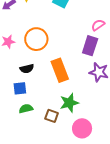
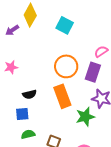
orange circle: (36, 39) -> (66, 66), moved
green star: (69, 103) -> (85, 117), moved

